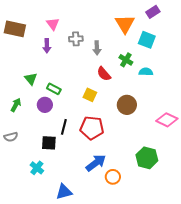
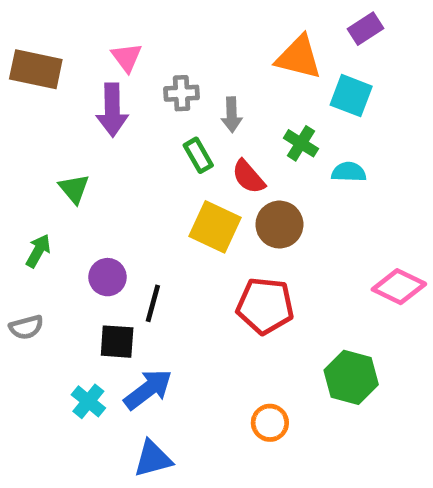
orange triangle: (125, 24) -> (299, 57), turned -45
purple arrow: (47, 46) -> (112, 110), size x1.5
green rectangle: (54, 89) -> (198, 155), moved, turned 32
yellow square: (90, 95) -> (215, 227), size x1.5
purple circle: (45, 105) -> (107, 277), moved
brown circle: (127, 105) -> (279, 225), moved
red pentagon: (92, 128) -> (265, 306), moved
blue arrow: (96, 163) -> (148, 389), moved

